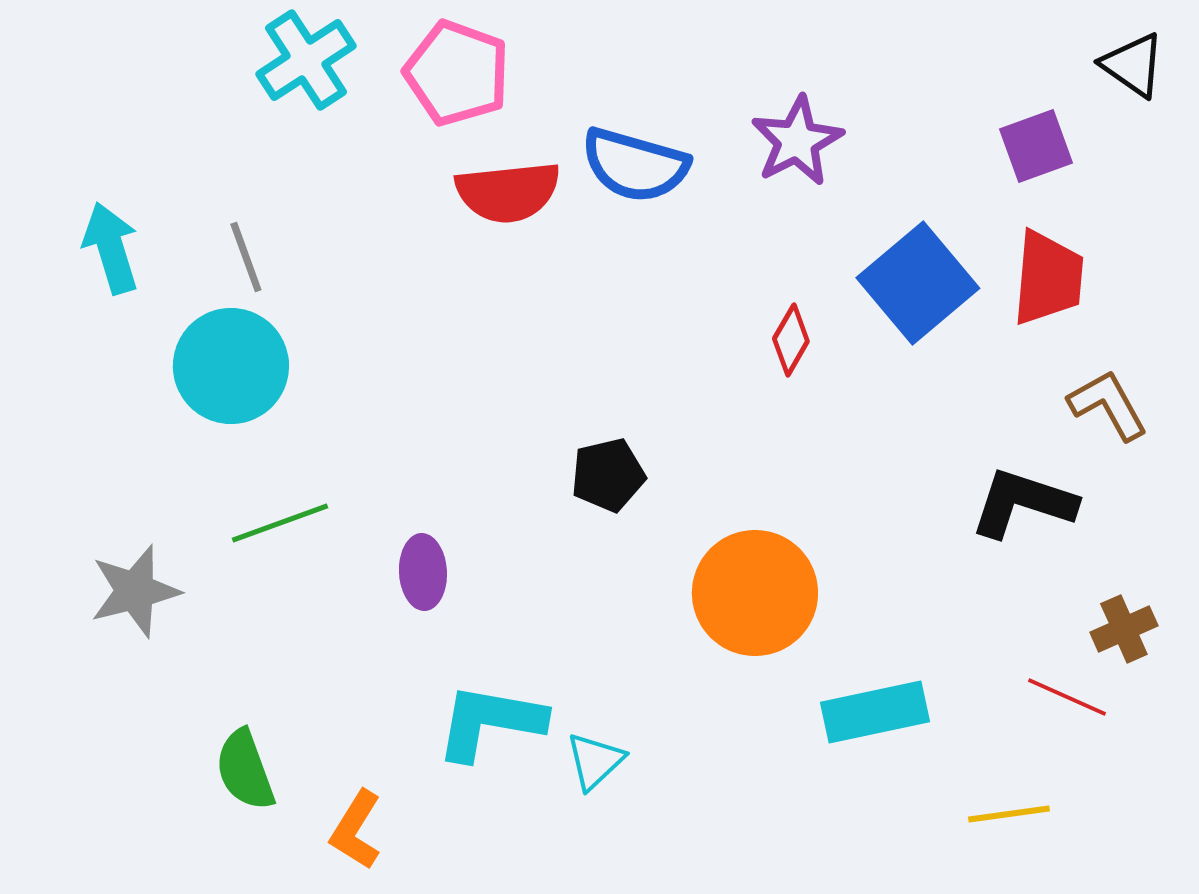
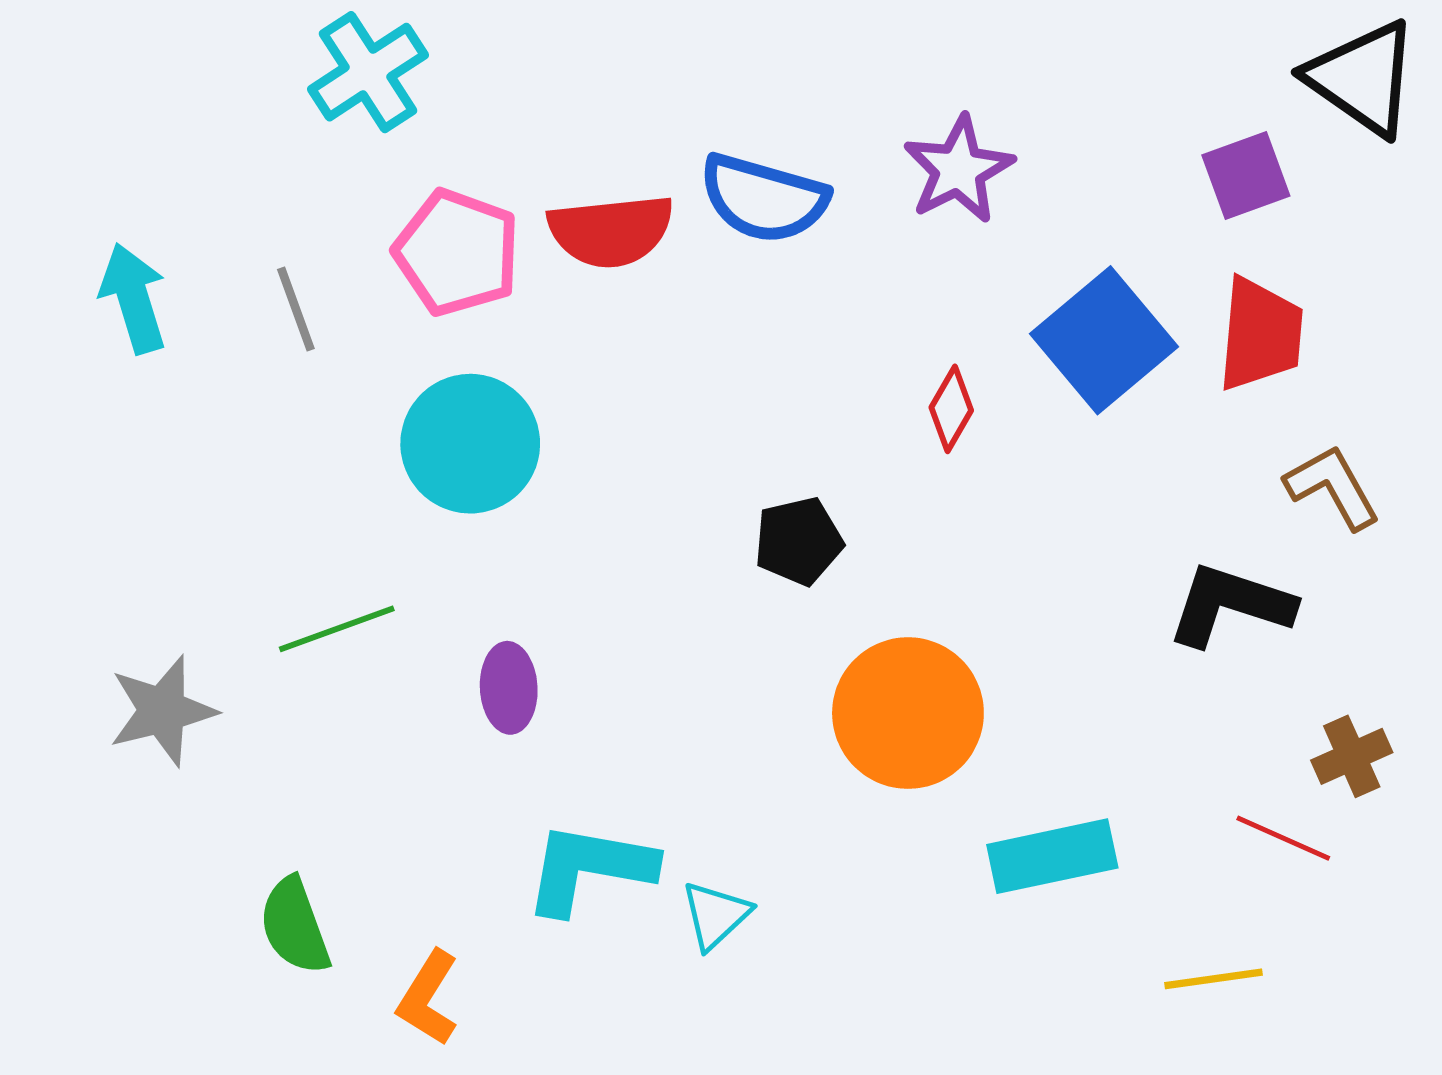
black triangle: (1133, 65) -> (1363, 78), size x1.5
pink pentagon: (457, 73) -> (457, 252), moved
cyan circle: (231, 366) -> (470, 444), moved
black pentagon: (608, 475) -> (799, 541), moved

